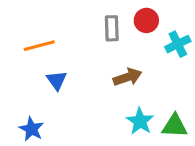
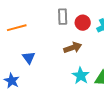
red circle: (146, 20) -> (83, 23), moved
blue triangle: (57, 80) -> (29, 58), moved

